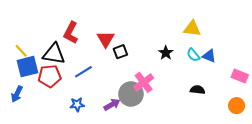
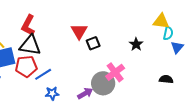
red L-shape: (71, 33) -> (28, 25), moved
cyan semicircle: (193, 55) -> (168, 33), moved, turned -128
blue triangle: (209, 56) -> (177, 47), turned 48
blue line: (83, 72) -> (43, 74), moved

